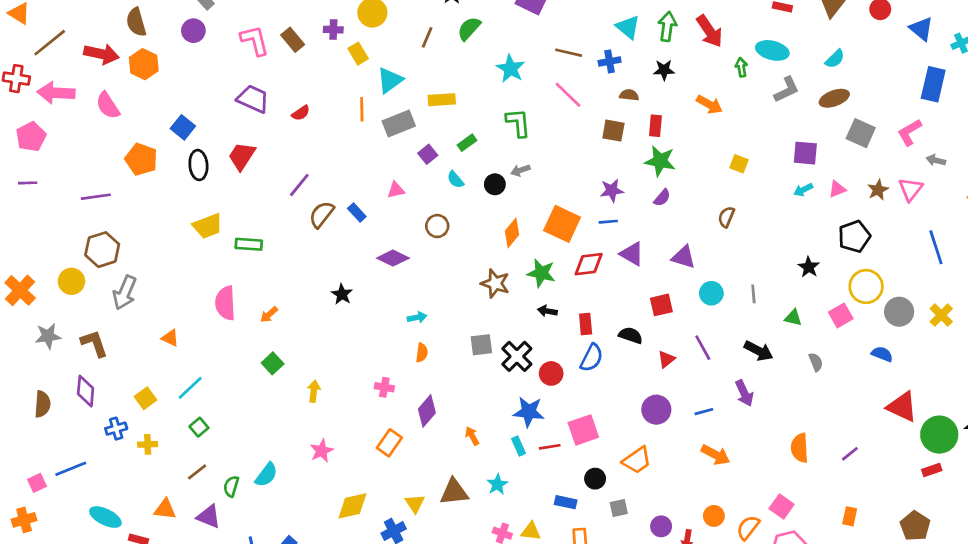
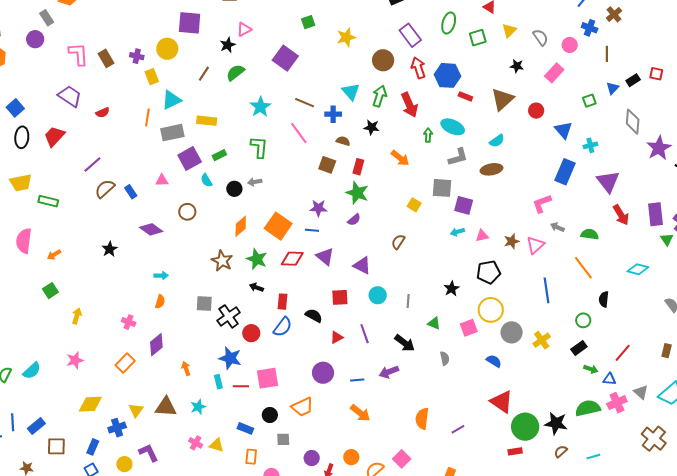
gray square: (861, 133) -> (442, 188), moved, turned -30
purple square: (428, 154) -> (190, 158), size x1.6
purple arrow: (744, 393) -> (389, 372), turned 84

